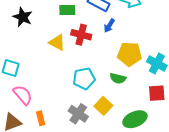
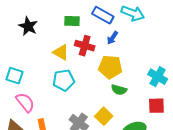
yellow pentagon: (130, 54) -> (110, 67), moved
cyan pentagon: (84, 79) -> (64, 80), moved

